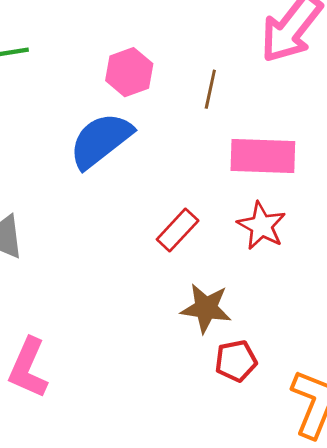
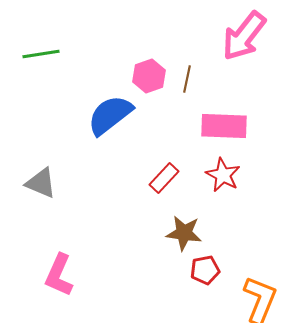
pink hexagon: (129, 72) -> (149, 76), moved

